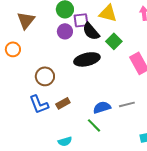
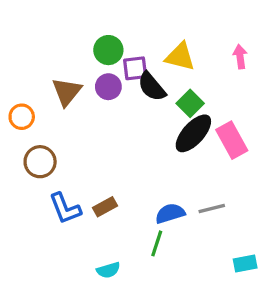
brown triangle: (26, 20) -> (67, 92), moved
black ellipse: (87, 59) -> (193, 133), moved, turned -35
brown circle: (45, 76) -> (40, 162), moved
green line: (94, 125) -> (157, 243), turned 63

